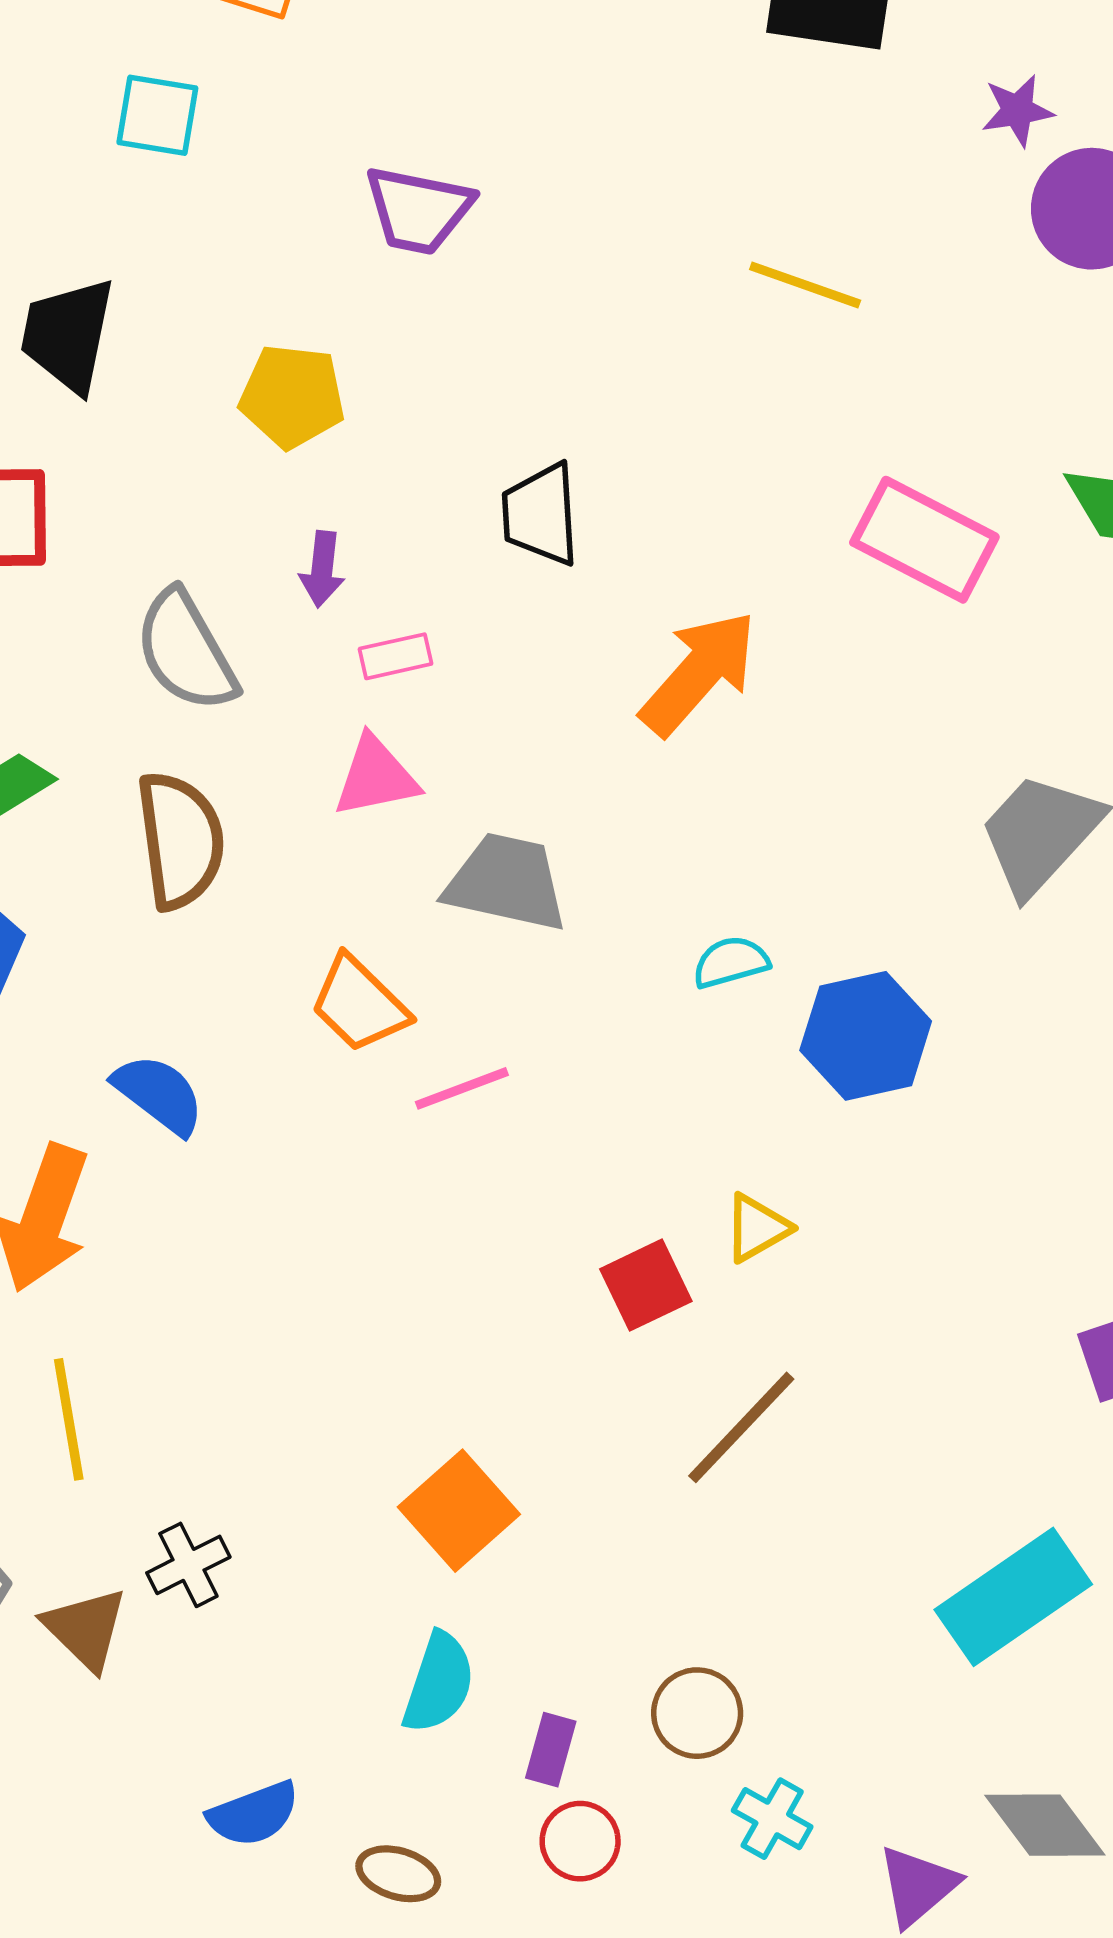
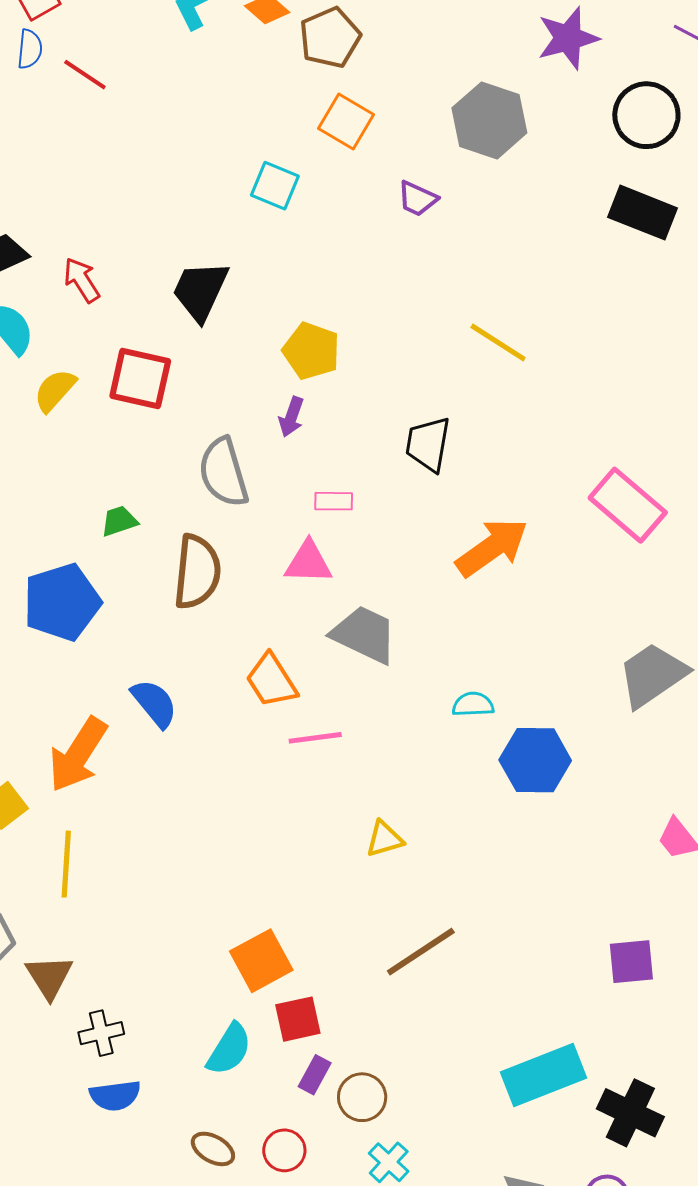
purple trapezoid: (418, 210) -> (417, 199), moved, size x0.7
yellow line: (805, 285) -> (498, 343), moved
purple arrow: (322, 569) -> (291, 417), moved
yellow triangle: (757, 1228) -> (384, 839), moved
red square: (646, 1285) -> (298, 1019), moved
black cross: (188, 1565) -> (101, 1033), moved
purple rectangle: (551, 1750) -> (315, 1075), moved
brown ellipse: (398, 1874) -> (213, 1149), moved

